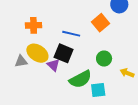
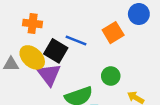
black square: (64, 53) -> (56, 51), moved
purple triangle: (53, 65) -> (49, 75), size x1.5

